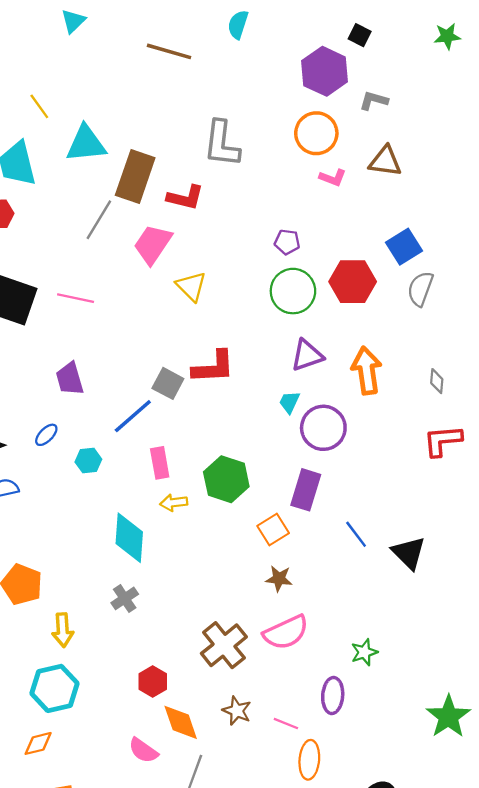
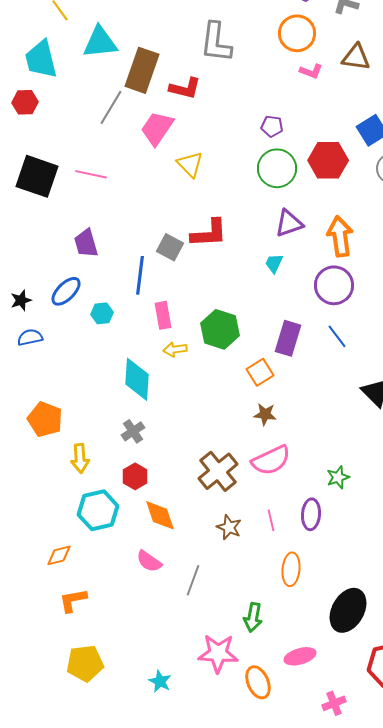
blue line: (133, 416) -> (140, 275), turned -42
purple circle: (323, 428) -> (334, 285), moved
blue ellipse: (46, 435) -> (66, 291), size x1.5
blue line: (356, 534) -> (337, 336), moved
red hexagon: (153, 681) -> (135, 476), moved
cyan hexagon: (54, 688) -> (98, 510), moved
orange diamond: (181, 722) -> (160, 515), moved
pink line: (286, 724) -> (271, 520), moved, turned 55

